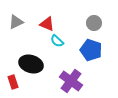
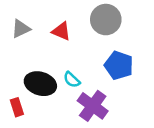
gray circle: (94, 23) -> (106, 20), moved, size x1.5
cyan semicircle: (57, 41) -> (72, 80), moved

